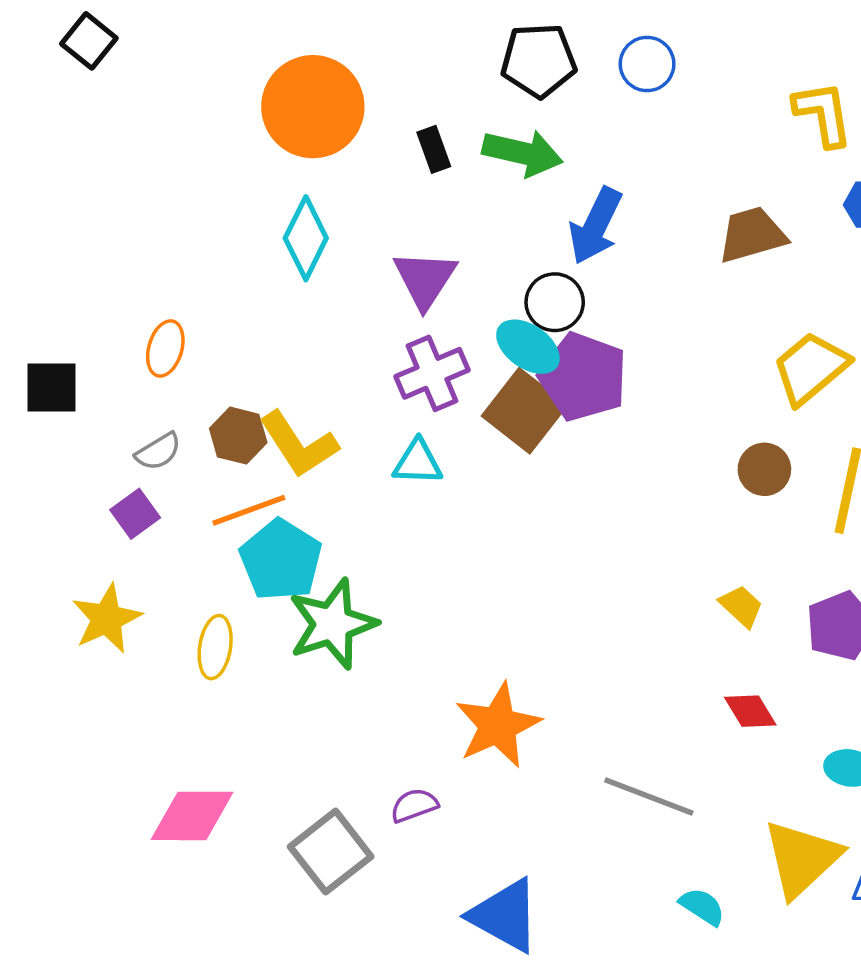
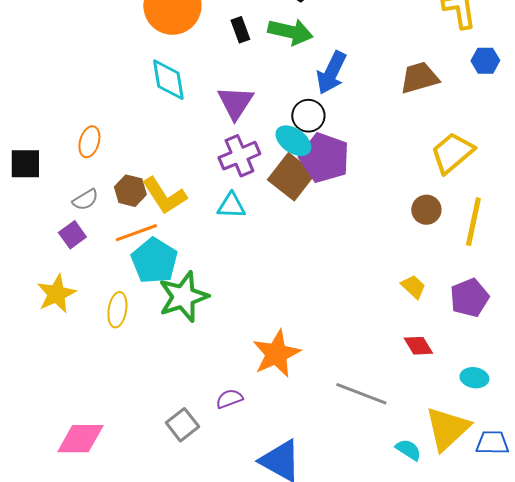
cyan diamond: (306, 238) -> (168, 80), turned -36
pink diamond: (192, 816) -> (80, 439), moved
gray square: (331, 852) -> (182, 425), size x0.7
cyan semicircle: (702, 907) -> (408, 450), moved

